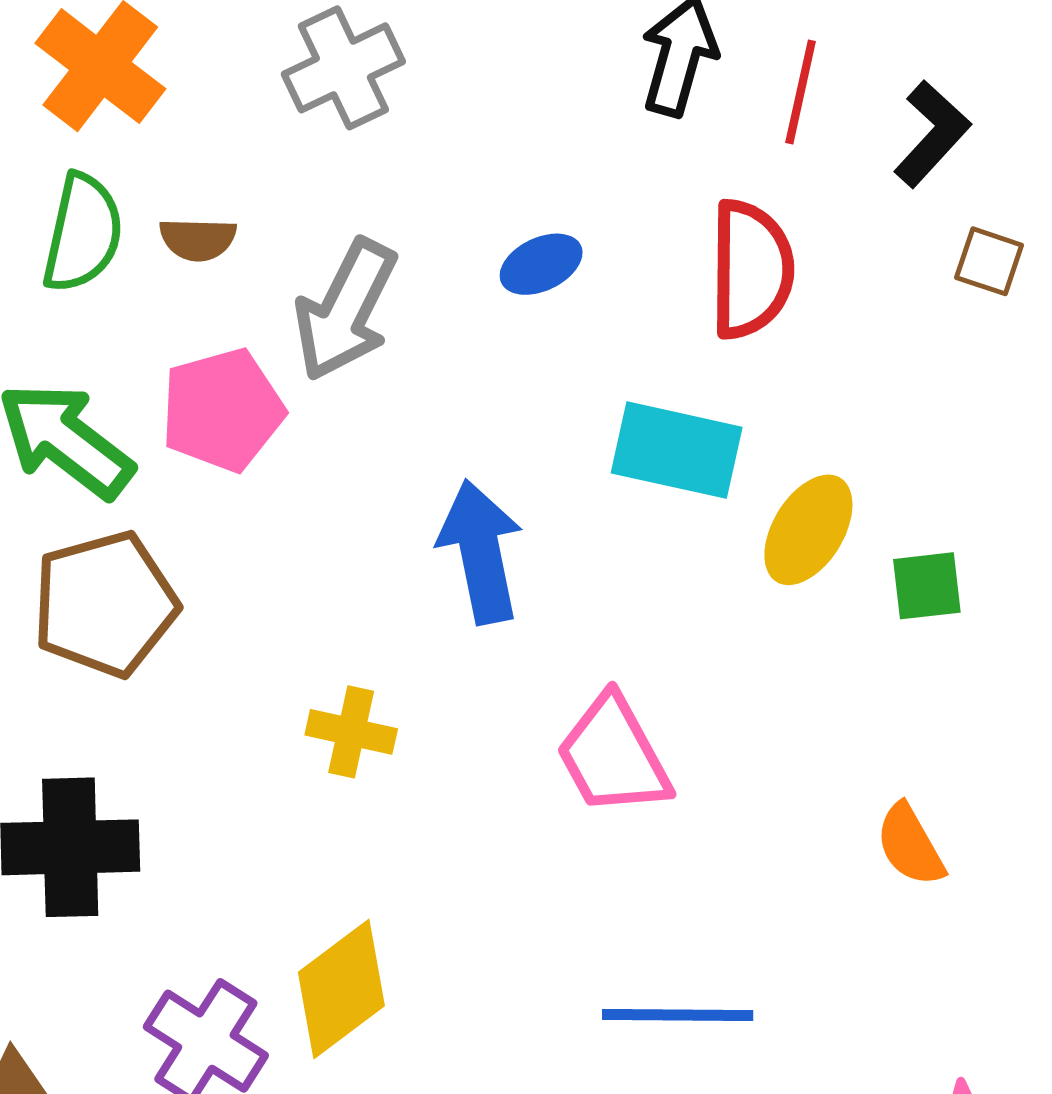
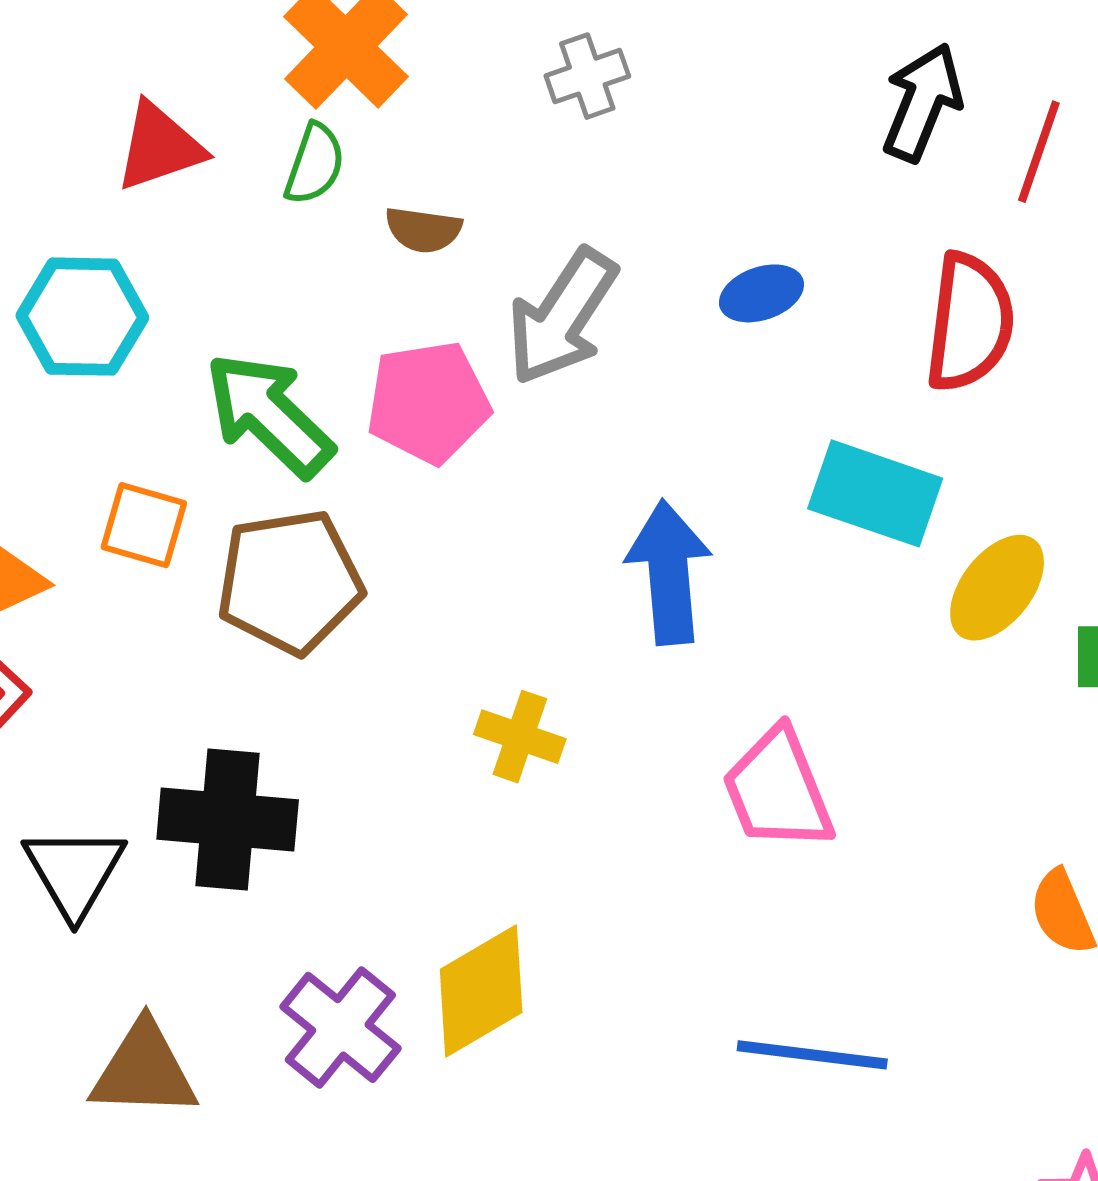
gray cross: (343, 68) -> (587, 76), size x0.7
green semicircle: (83, 233) -> (315, 164), moved, size x0.7

